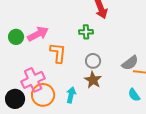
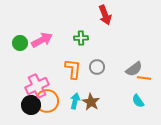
green cross: (86, 32) -> (81, 38), moved
orange L-shape: (58, 53) -> (73, 69), moved
brown star: (93, 80) -> (91, 102), moved
black circle: (15, 99) -> (31, 105), moved

